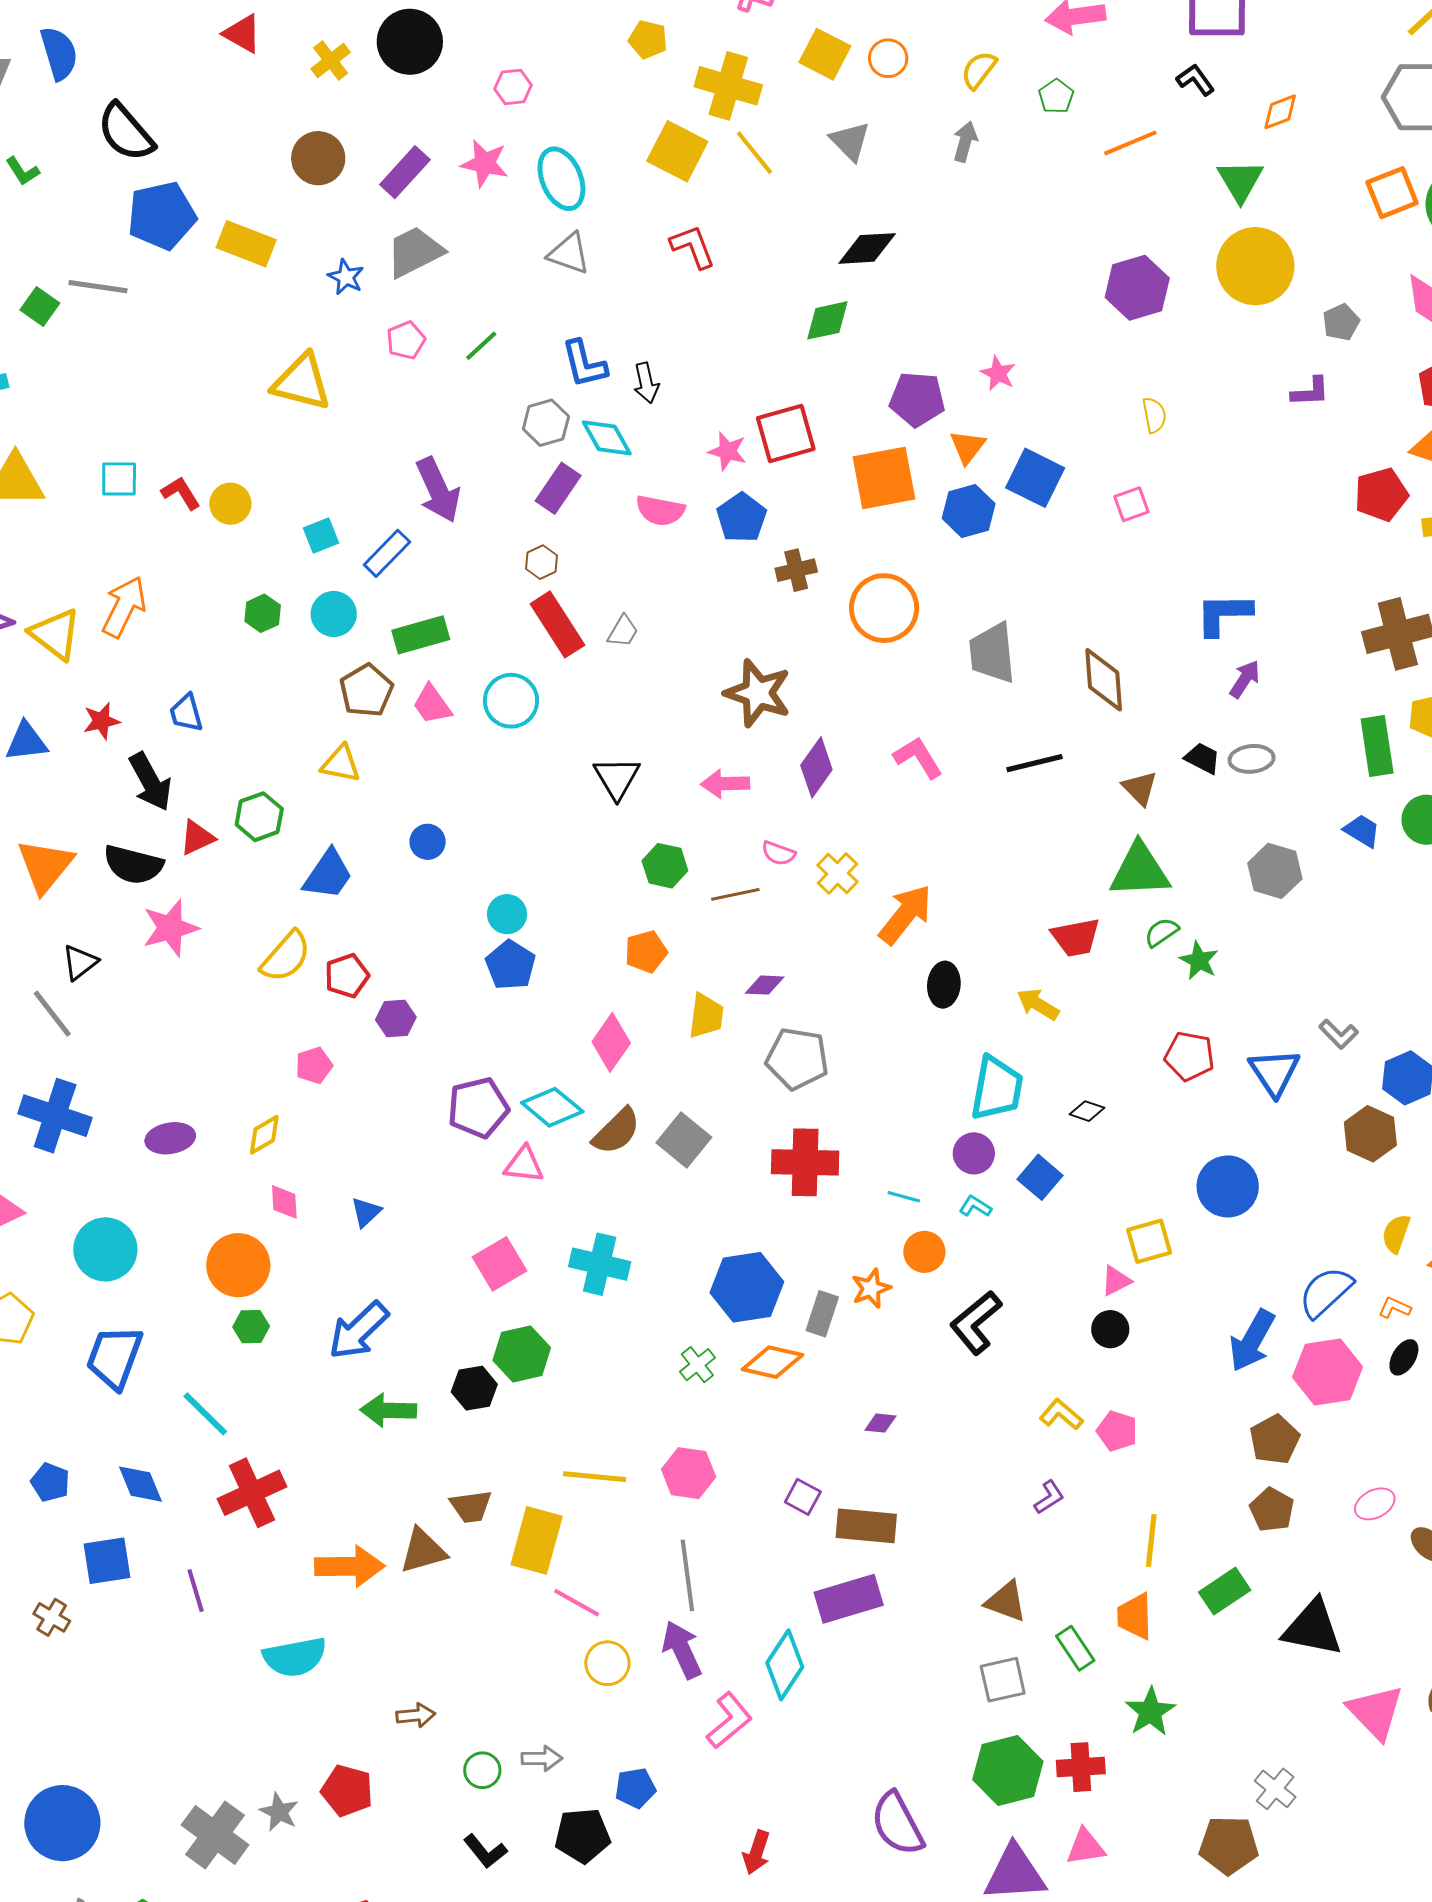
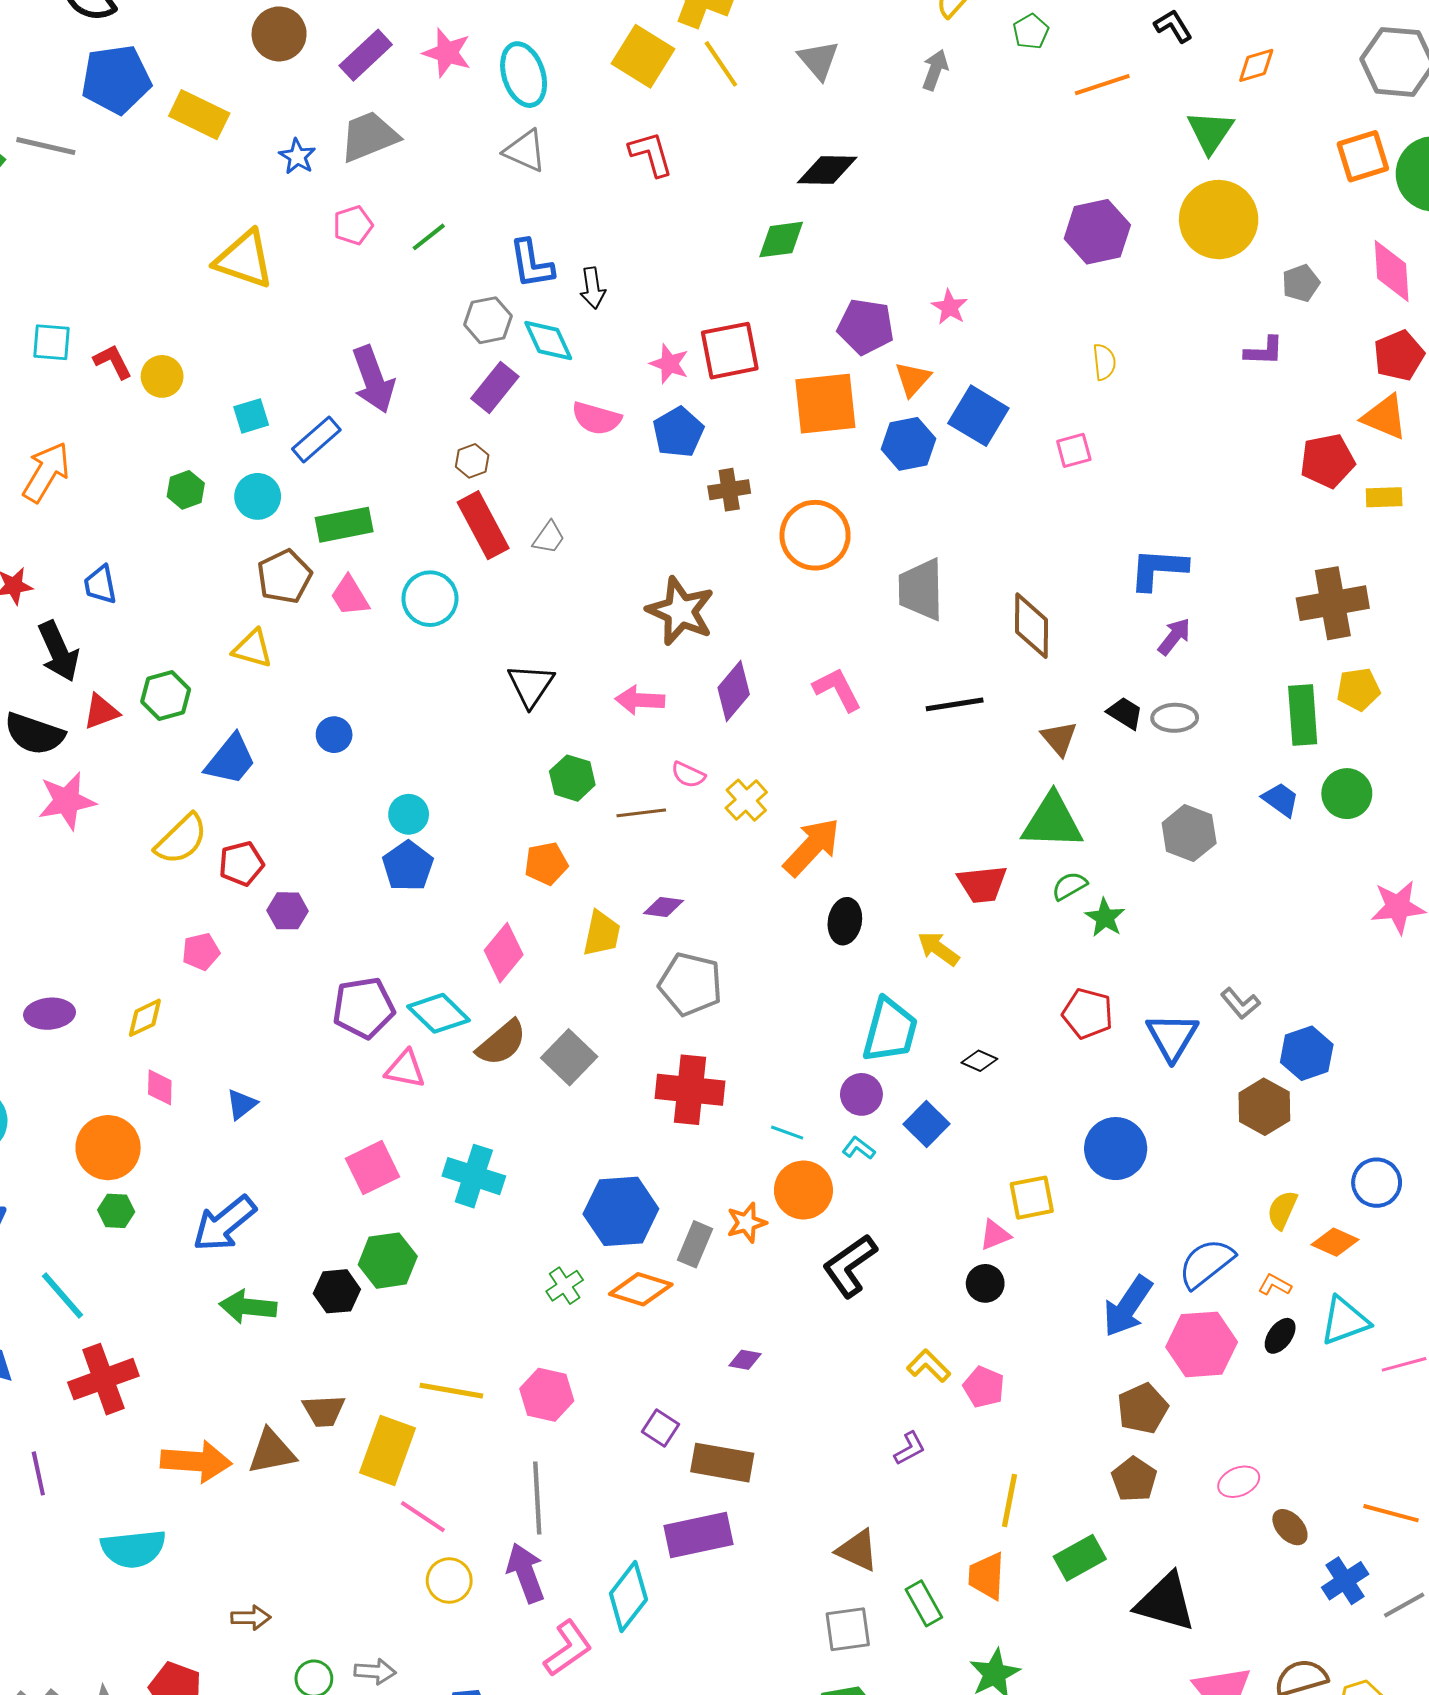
orange circle: (924, 1252) -> (803, 1190), size x1.4

